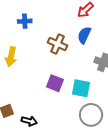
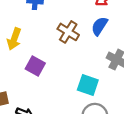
purple square: (55, 83) -> (35, 66), moved

